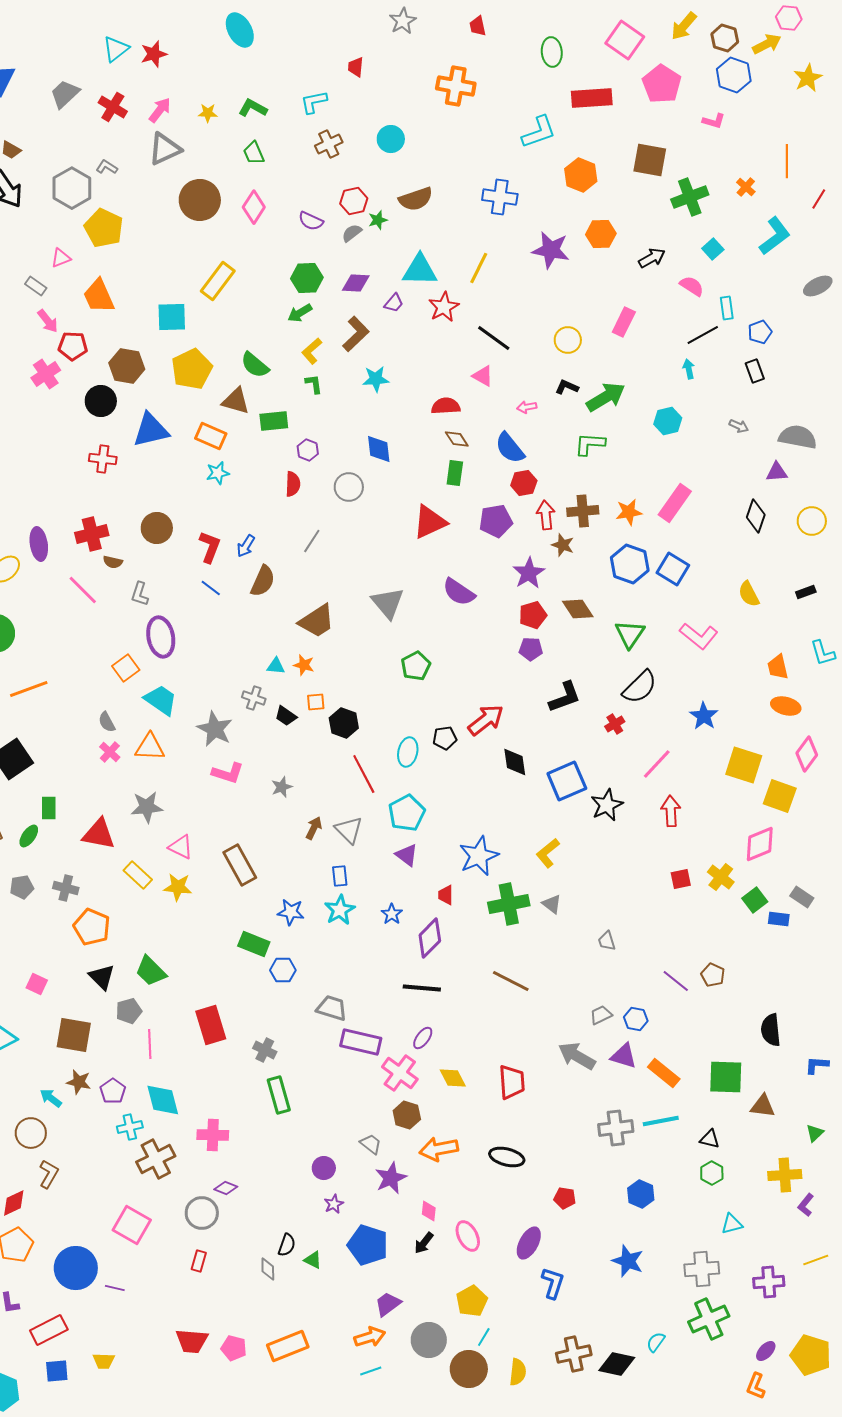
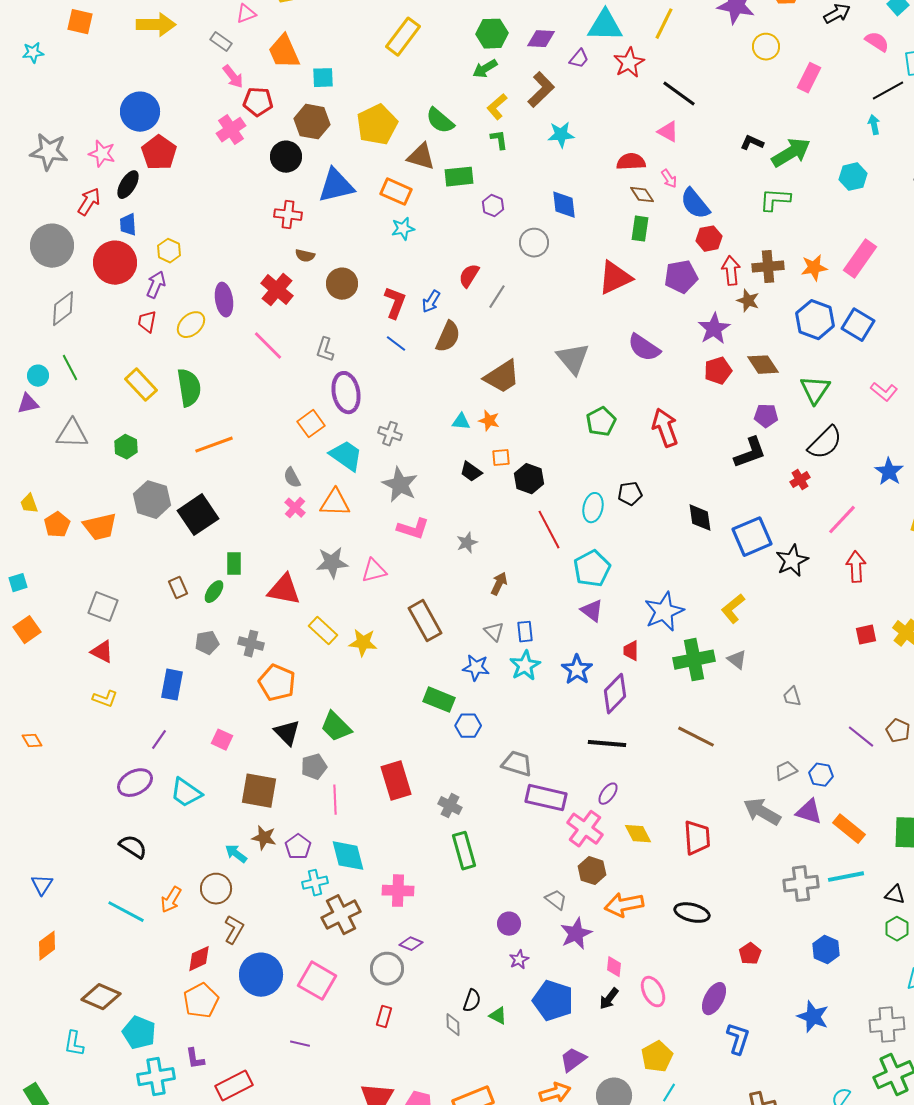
cyan square: (172, 317) -> (323, 78), moved, size x0.7
yellow circle: (568, 340) -> (766, 47), moved
pink arrow: (527, 407) -> (669, 179), moved, turned -114
red semicircle: (293, 484) -> (469, 276), moved, turned -150
red cross: (92, 534) -> (277, 290), turned -36
brown semicircle: (113, 562) -> (305, 256), moved
pink L-shape: (699, 636) -> (884, 392), size x0.7
purple pentagon: (531, 649) -> (766, 416), moved
gray cross: (254, 698) -> (390, 434), moved
red arrow: (486, 720) -> (665, 428), moved, turned -72
gray triangle: (349, 830) -> (494, 632), moved, size x0.7
pink triangle: (181, 847) -> (374, 571), moved, turned -40
blue star: (392, 914) -> (577, 670), size x1.4
red pentagon: (565, 1198) -> (750, 954), turned 30
blue circle: (76, 1268) -> (261, 975), moved

